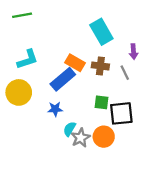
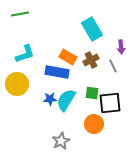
brown cross: (100, 66) -> (91, 60), turned -35
blue rectangle: (63, 79) -> (57, 72), turned 50
cyan semicircle: (69, 129) -> (66, 100), moved, size x1.6
gray star: (81, 138) -> (61, 141), moved

